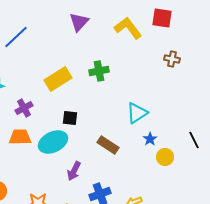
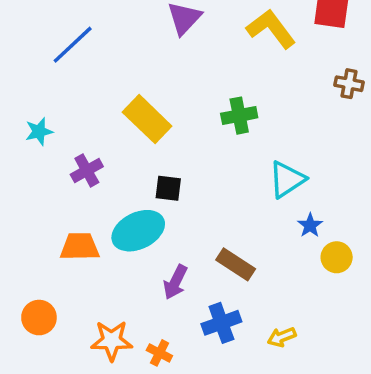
green cross: (99, 71) -> (239, 116), moved
yellow rectangle: (58, 79) -> (147, 119), turned 76
orange trapezoid: (20, 137) -> (80, 247), moved
brown rectangle: (108, 145) -> (236, 264), moved

